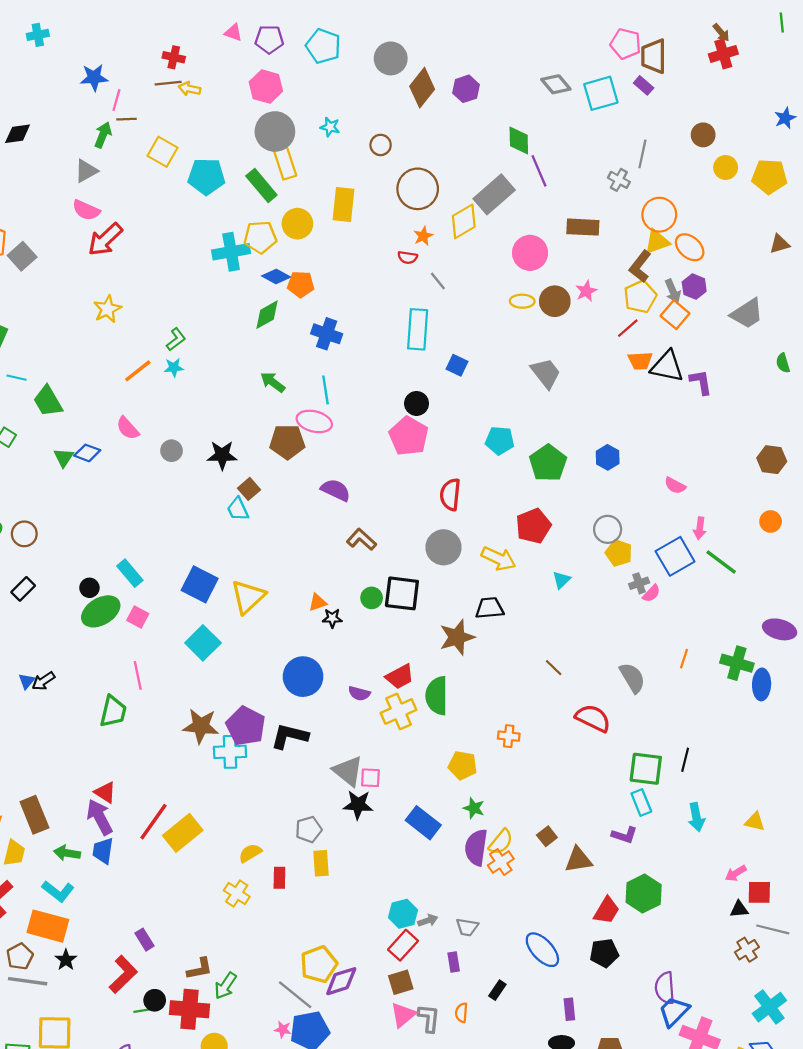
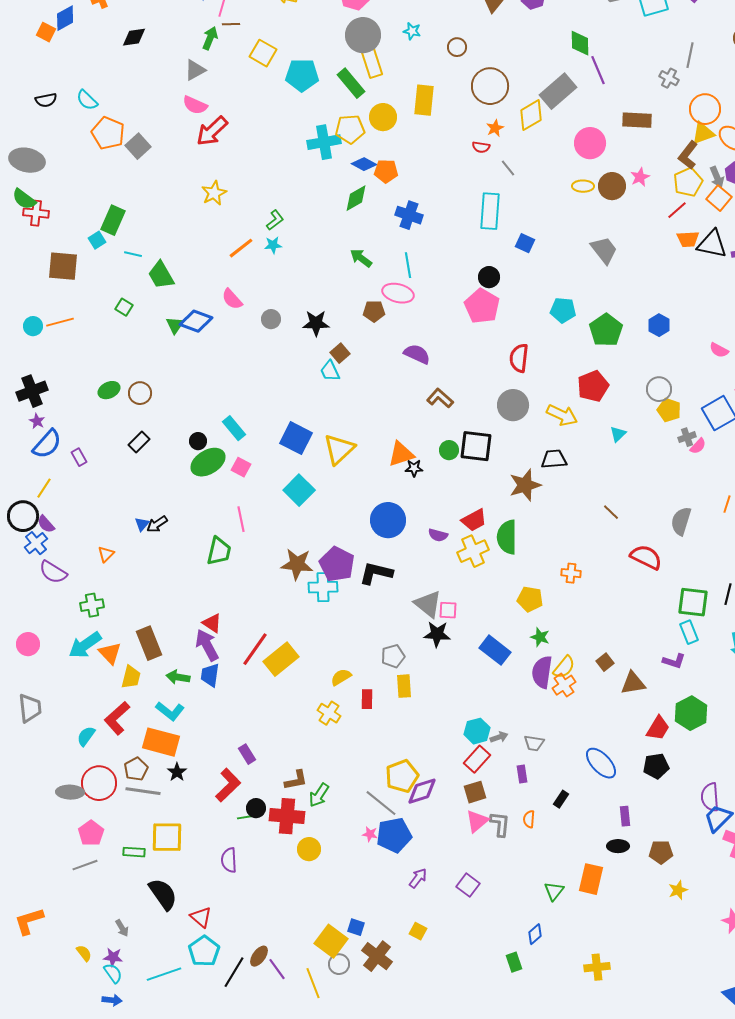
brown pentagon: (287, 442) -> (374, 311), size x0.7
blue diamond: (87, 453) -> (196, 321), size x1.4
orange triangle: (318, 602) -> (401, 454), size x1.6
gray semicircle: (632, 678) -> (681, 521), turned -132

